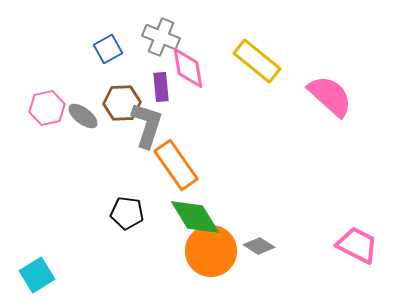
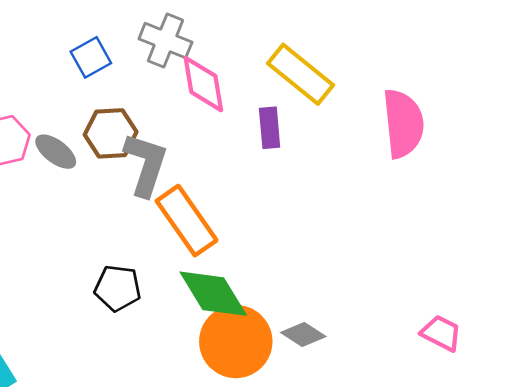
purple rectangle: (161, 87) -> (270, 128), moved
pink semicircle: (330, 96) -> (403, 123), turned 42
pink trapezoid: (357, 245) -> (441, 333), size x0.7

